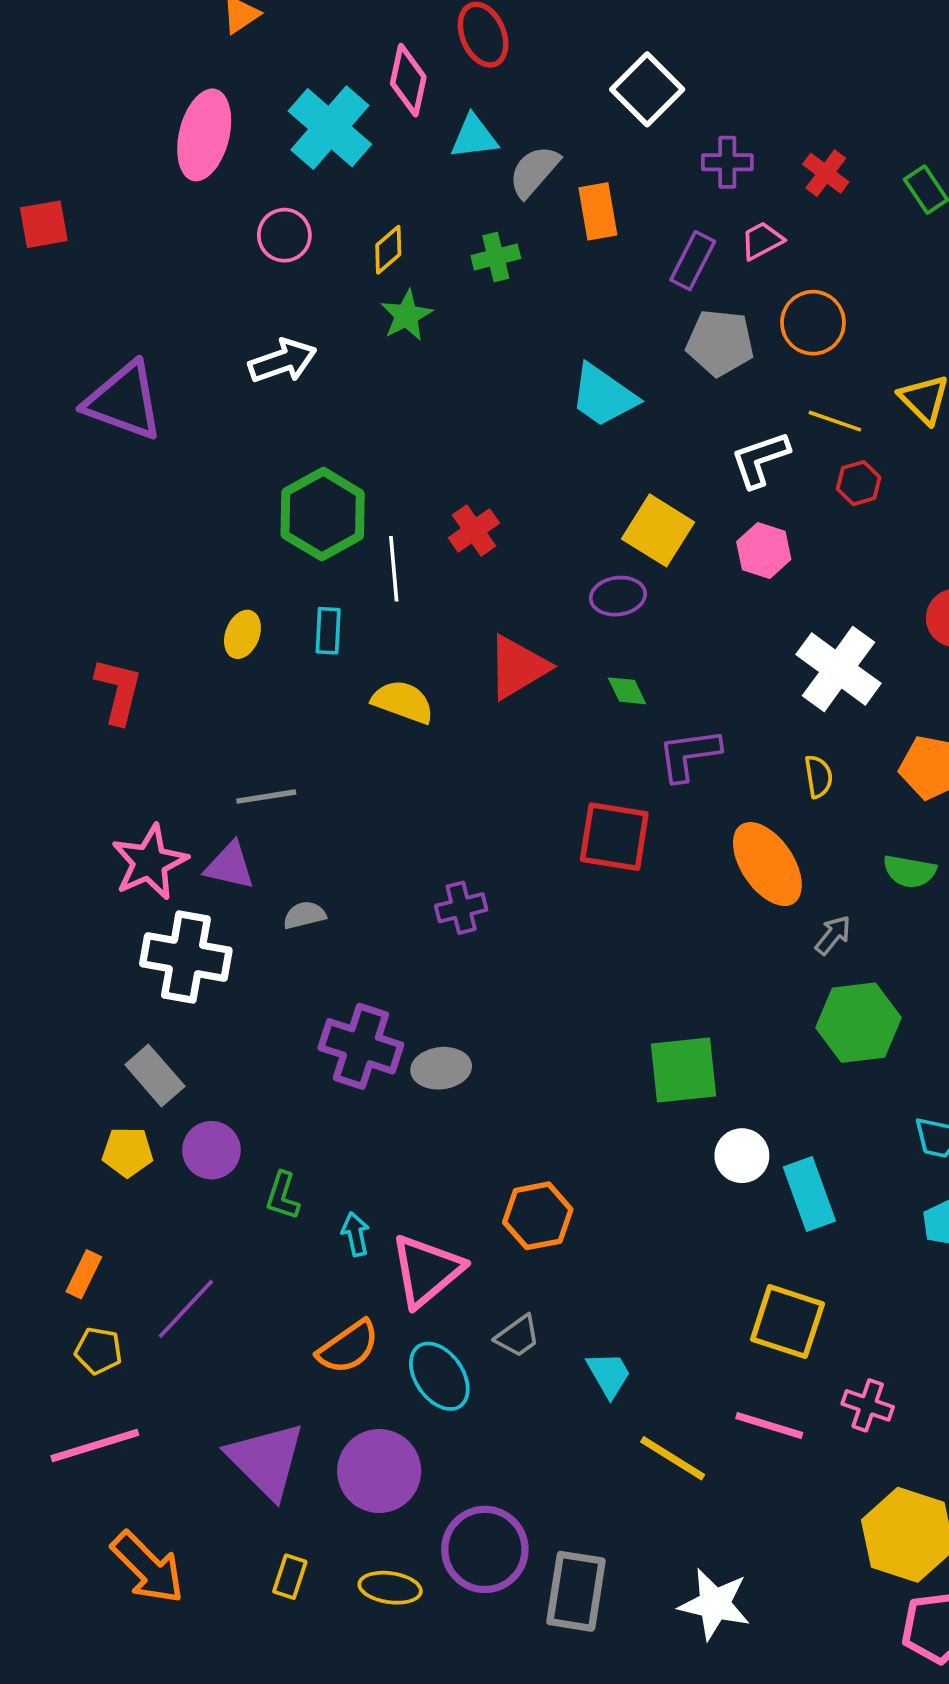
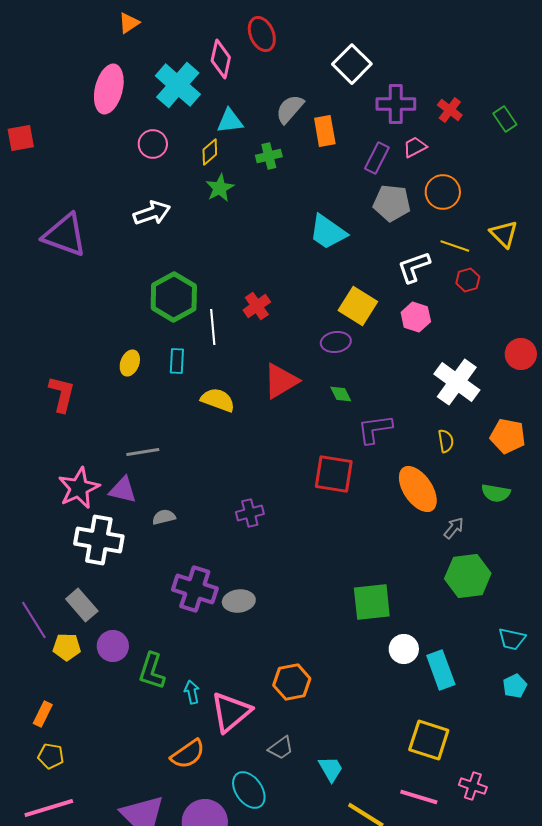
cyan triangle: (474, 137) -> (230, 121), moved
purple cross: (727, 162) -> (396, 104), size x1.4
green L-shape: (283, 1196) -> (152, 671), size x1.4
purple line: (186, 1309) -> (34, 620), moved, turned -75
cyan ellipse: (439, 1376) -> (249, 790), moved

